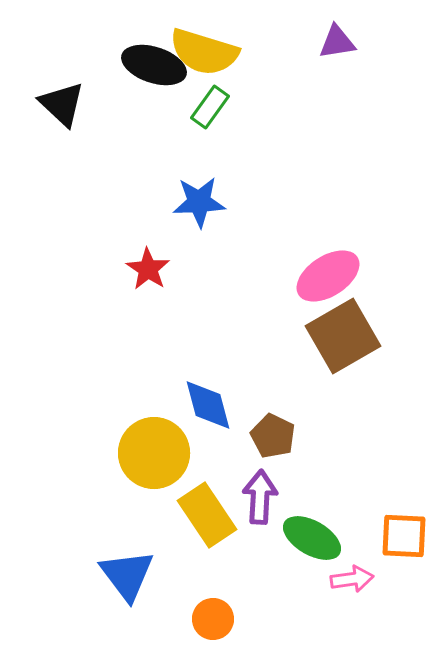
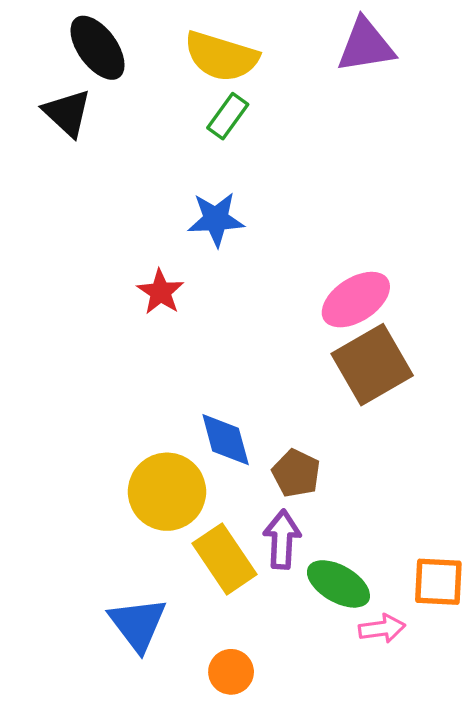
purple triangle: (337, 42) -> (366, 46), size x1.5
black ellipse: (154, 65) -> (98, 48), moved, turned 36

